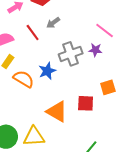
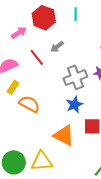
blue star: (47, 71) -> (75, 105), moved

